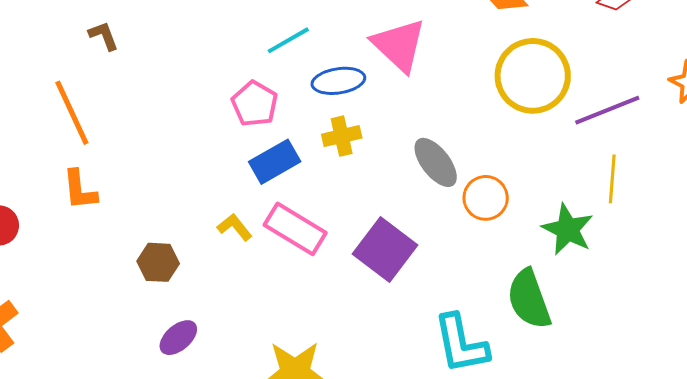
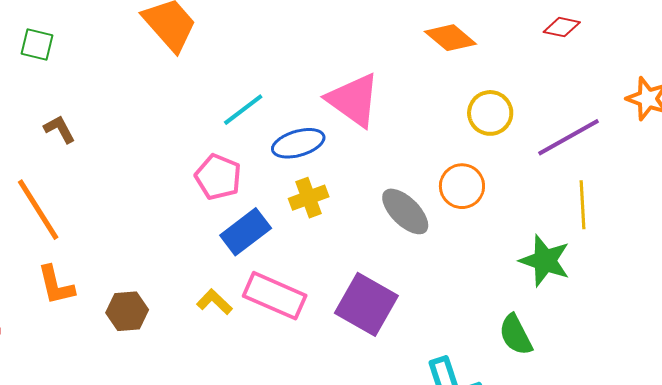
yellow circle: (533, 76) -> (490, 113), size x0.6
orange circle: (486, 198) -> (462, 186), moved
brown hexagon: (158, 262) -> (127, 311), moved
green semicircle: (529, 299) -> (516, 335), size x0.7

